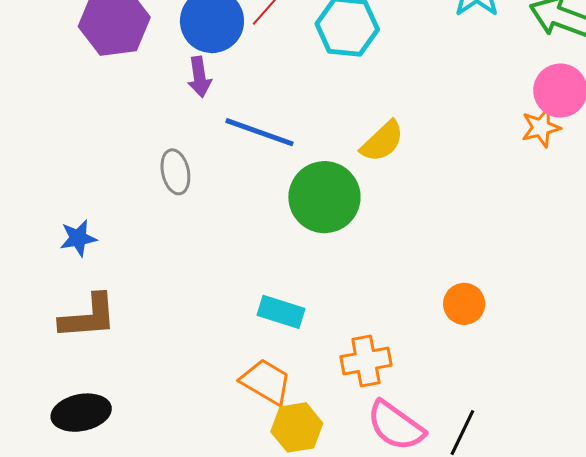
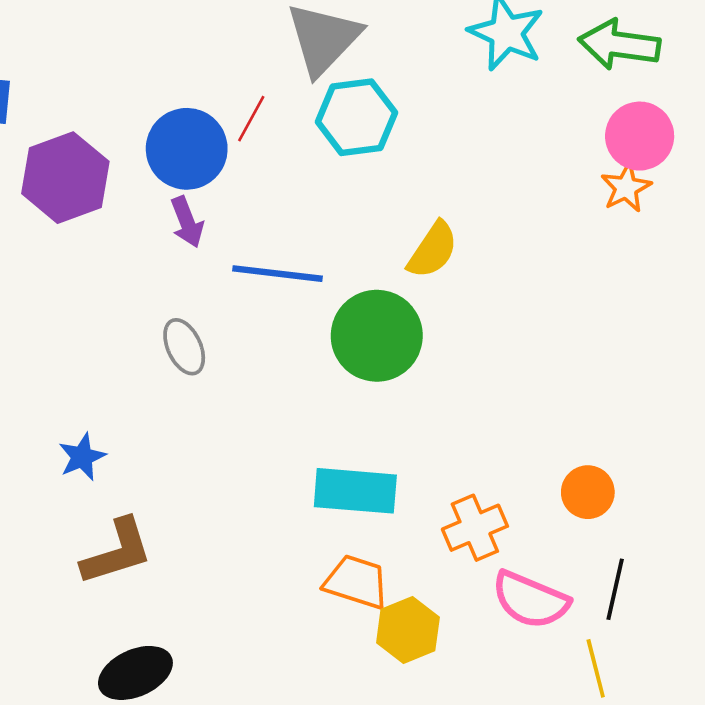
orange circle: (464, 304) -> (588, 492), moved
cyan rectangle: (281, 312) -> (355, 491), size x1.4

